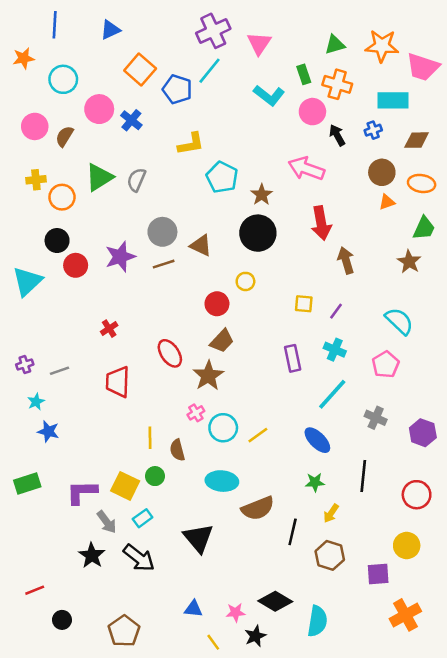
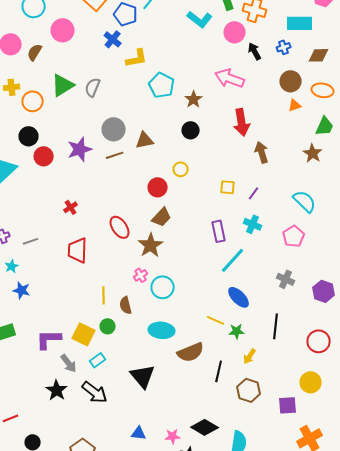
blue cross: (131, 120) -> (113, 39), moved
black circle: (258, 233) -> (191, 130), size x0.6
brown triangle: (201, 245) -> (145, 140), turned -36
cyan line: (332, 394) -> (233, 260), moved
yellow line: (258, 435) -> (216, 320), moved, turned 60

